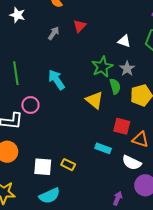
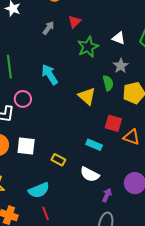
green star: (102, 67) -> (88, 47), moved
white semicircle: (132, 163) -> (90, 174), moved
white square: (43, 167) -> (26, 146), moved

